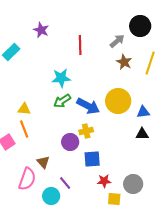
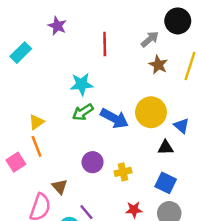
yellow triangle: (24, 109) -> (37, 122), turned -40
blue triangle: (143, 112) -> (181, 126), turned 48
yellow cross: (86, 131) -> (123, 172), moved
black triangle: (142, 134) -> (166, 148), moved
blue square: (92, 159) -> (166, 183), moved, turned 30

